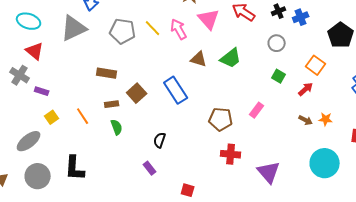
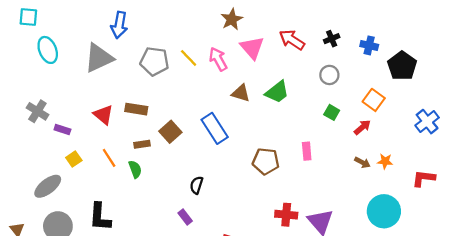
blue cross: (301, 17) -> (369, 45), moved, turned 35
cyan ellipse: (29, 21) -> (48, 50), turned 50
red triangle: (35, 51) -> (103, 115), moved
pink rectangle: (257, 110) -> (307, 151), turned -42
green semicircle: (117, 127) -> (135, 169), moved
red cross: (231, 154) -> (286, 215), moved

